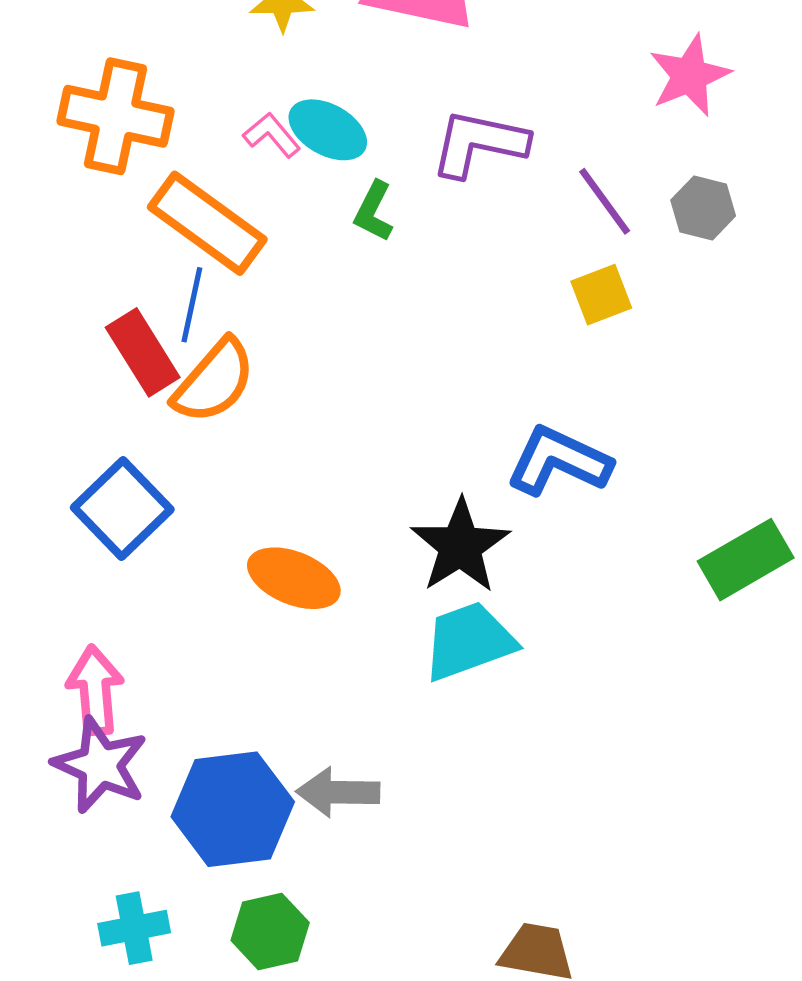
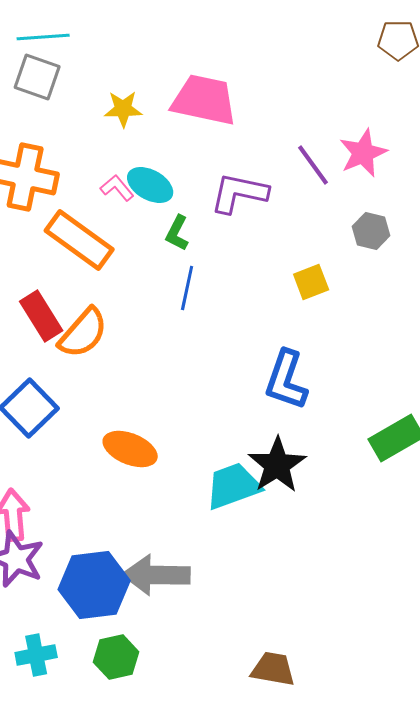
purple line: (605, 201) -> (313, 165), moved
blue line: (192, 305) -> (187, 288), moved
blue L-shape: (559, 461) -> (286, 380), turned -96
black star: (460, 546) -> (277, 465), moved
gray arrow: (338, 792) -> (156, 575), size x1.4

